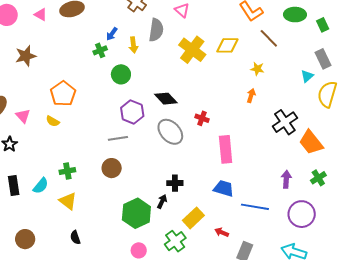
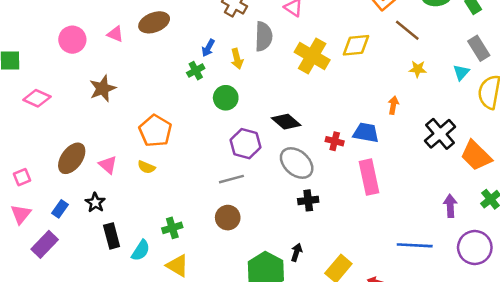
yellow star: (257, 69) -> (418, 69), moved
black cross: (175, 183) -> (308, 200), moved
black rectangle: (14, 185) -> (112, 236), moved
blue trapezoid: (224, 188) -> (366, 133), moved

